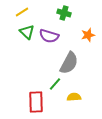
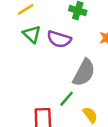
yellow semicircle: (74, 97) -> (90, 115), turned 56

